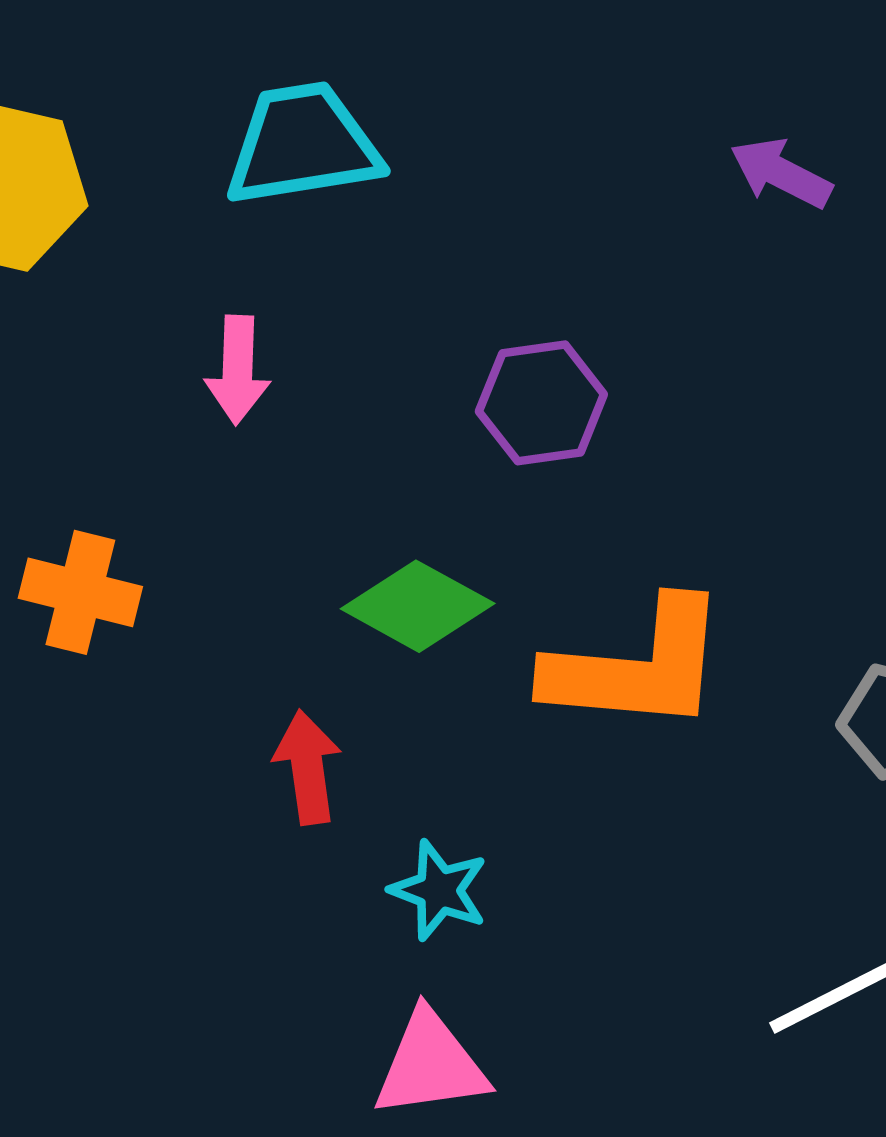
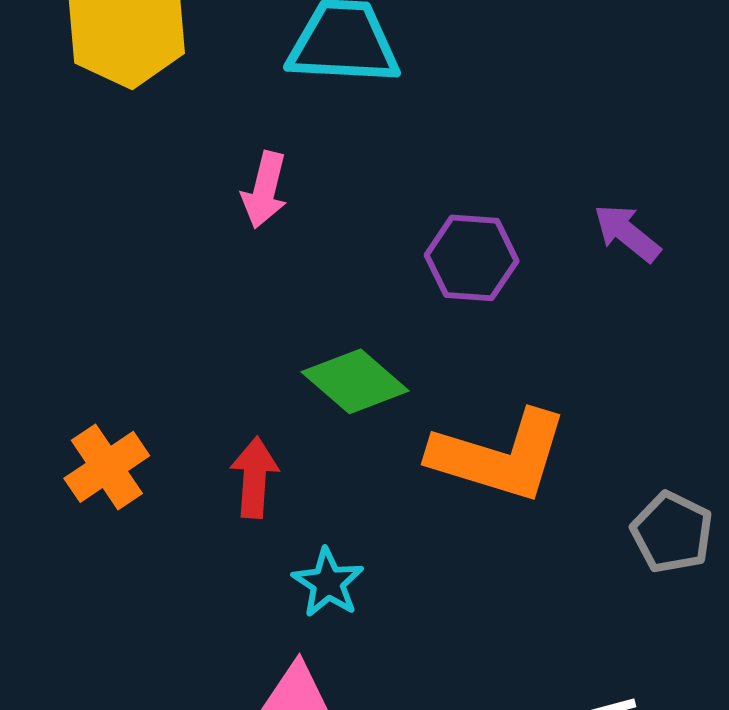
purple arrow: (781, 173) -> (627, 233), moved
orange cross: (80, 592) -> (107, 467), moved, turned 30

